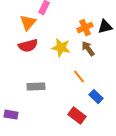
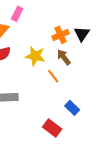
black triangle: (105, 27) -> (82, 34), turned -42
orange line: (79, 77) -> (53, 76), moved

